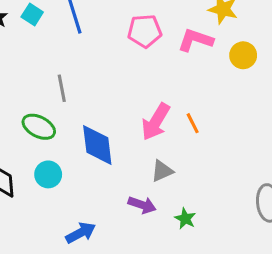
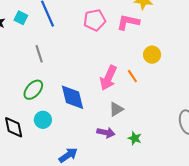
yellow circle: (243, 55) -> (152, 55), moved
gray line: (62, 88) -> (39, 54), moved
green ellipse: (39, 127) -> (33, 90), turned -70

